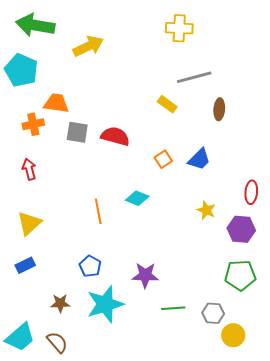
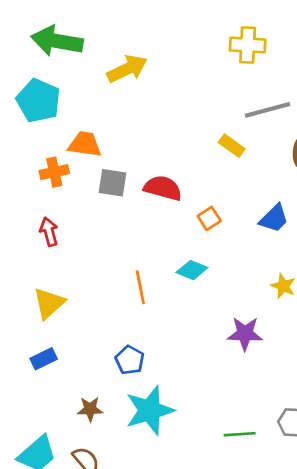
orange square: (163, 159) -> (209, 218), moved
purple star: (145, 275) -> (245, 334), moved
green line: (173, 308) -> (240, 434), moved

